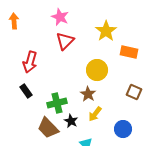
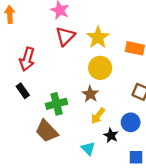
yellow star: (106, 31) -> (98, 37), moved
black star: (71, 121) -> (111, 135), moved
blue circle: (123, 129) -> (131, 122), moved

